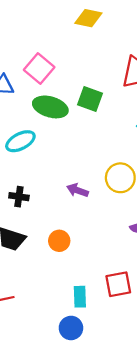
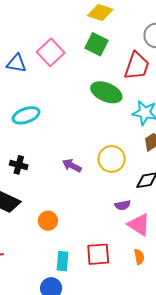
green square: (90, 99) -> (97, 44), moved
green ellipse: (50, 107) -> (106, 92), moved
orange circle: (59, 241) -> (48, 221), moved

